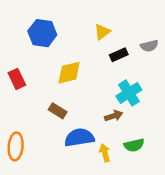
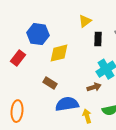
blue hexagon: (42, 33) -> (38, 34), moved
black rectangle: (119, 55) -> (98, 39), turned -64
red rectangle: (17, 79) -> (18, 58), turned 63

